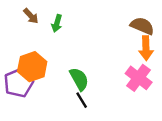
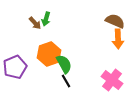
brown arrow: (31, 16) -> (35, 23), moved
orange hexagon: (32, 67) -> (49, 54), moved
pink cross: (139, 78) -> (112, 80), moved

